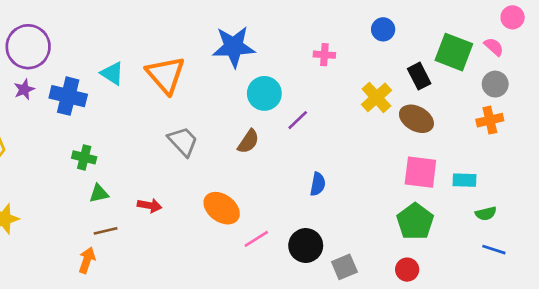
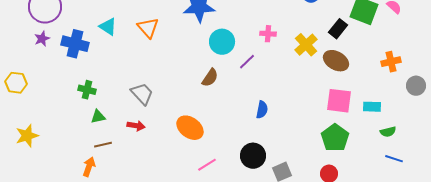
pink cross: (324, 55) -> (268, 34), moved
orange triangle: (166, 75) -> (148, 28), size x0.7
black rectangle: (419, 76) -> (338, 29), turned 66
gray circle: (495, 84) -> (416, 86), moved
gray trapezoid: (183, 141) -> (142, 94), moved
pink line: (256, 239) -> (207, 165), moved

